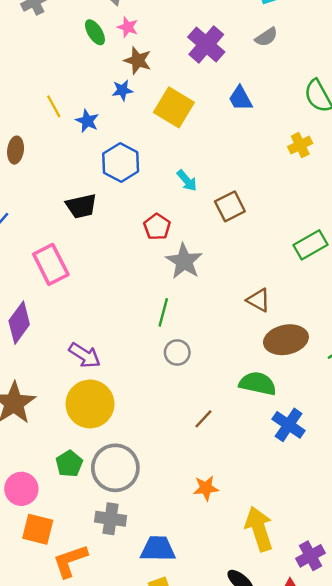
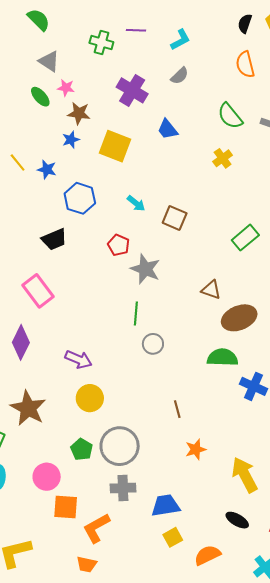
brown square: (230, 206) -> (175, 218), turned -30
yellow circle: (90, 404) -> (90, 398), size x0.7
brown line: (203, 419) -> (177, 409), moved, turned -48

